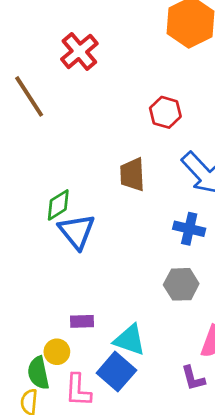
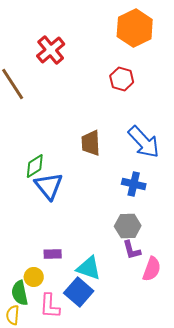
red hexagon: (165, 112) -> (122, 79), moved
purple L-shape: (193, 378) -> (132, 250), moved

